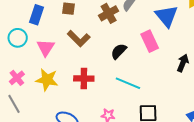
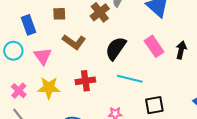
blue rectangle: (37, 15) -> (29, 25), turned -30
pink rectangle: (150, 41) -> (154, 46), moved
black semicircle: (119, 51) -> (116, 48), size x1.4

